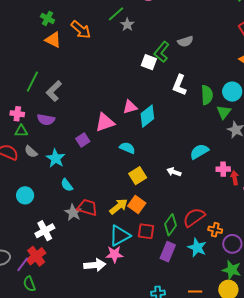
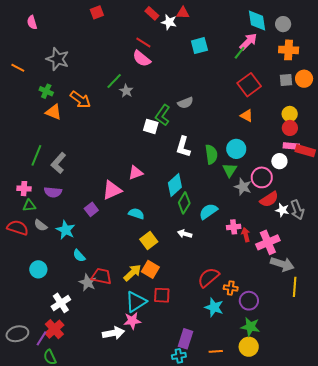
cyan diamond: (147, 116) -> (175, 185), moved
green diamond: (170, 225) -> (184, 203), moved
purple rectangle: (168, 252) -> (186, 339), moved

